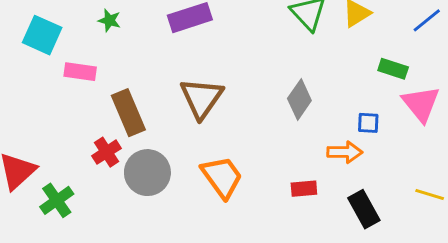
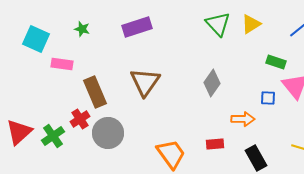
blue square: (368, 123) -> (268, 98), moved
orange trapezoid: (222, 177) -> (171, 154), moved
green cross: (57, 200) -> (53, 136), moved

